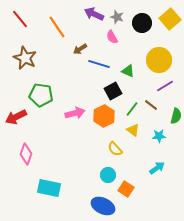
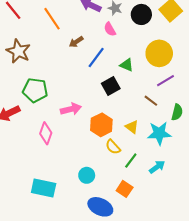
blue line: (99, 64) -> (96, 58), turned -70
green line: (132, 109) -> (131, 161), moved
orange hexagon: (104, 116) -> (101, 125), moved
cyan star: (159, 136) -> (159, 133), size x1.6
pink diamond: (26, 154) -> (46, 133), moved
cyan circle: (108, 175) -> (87, 175), moved

